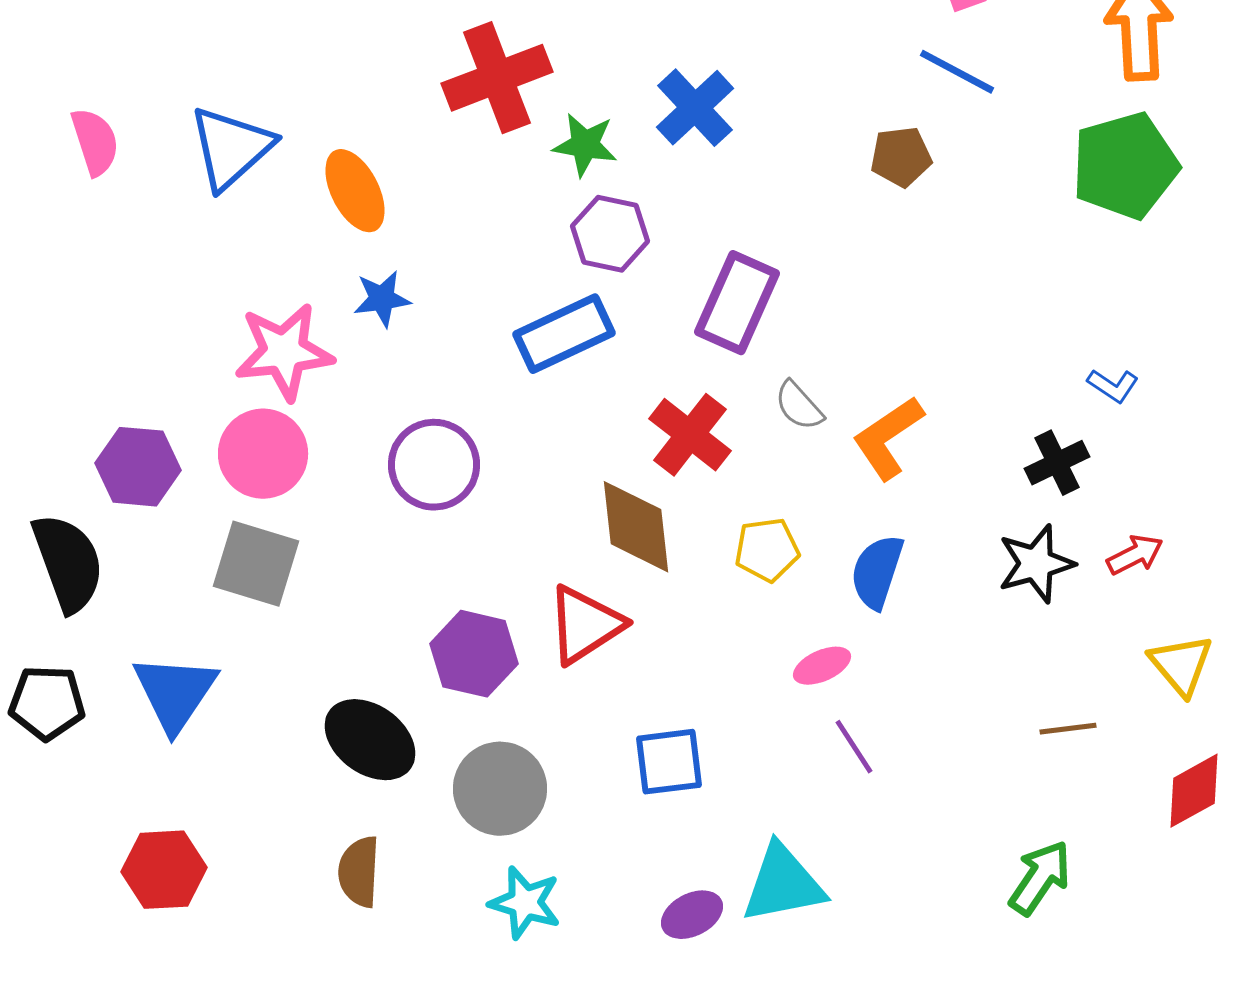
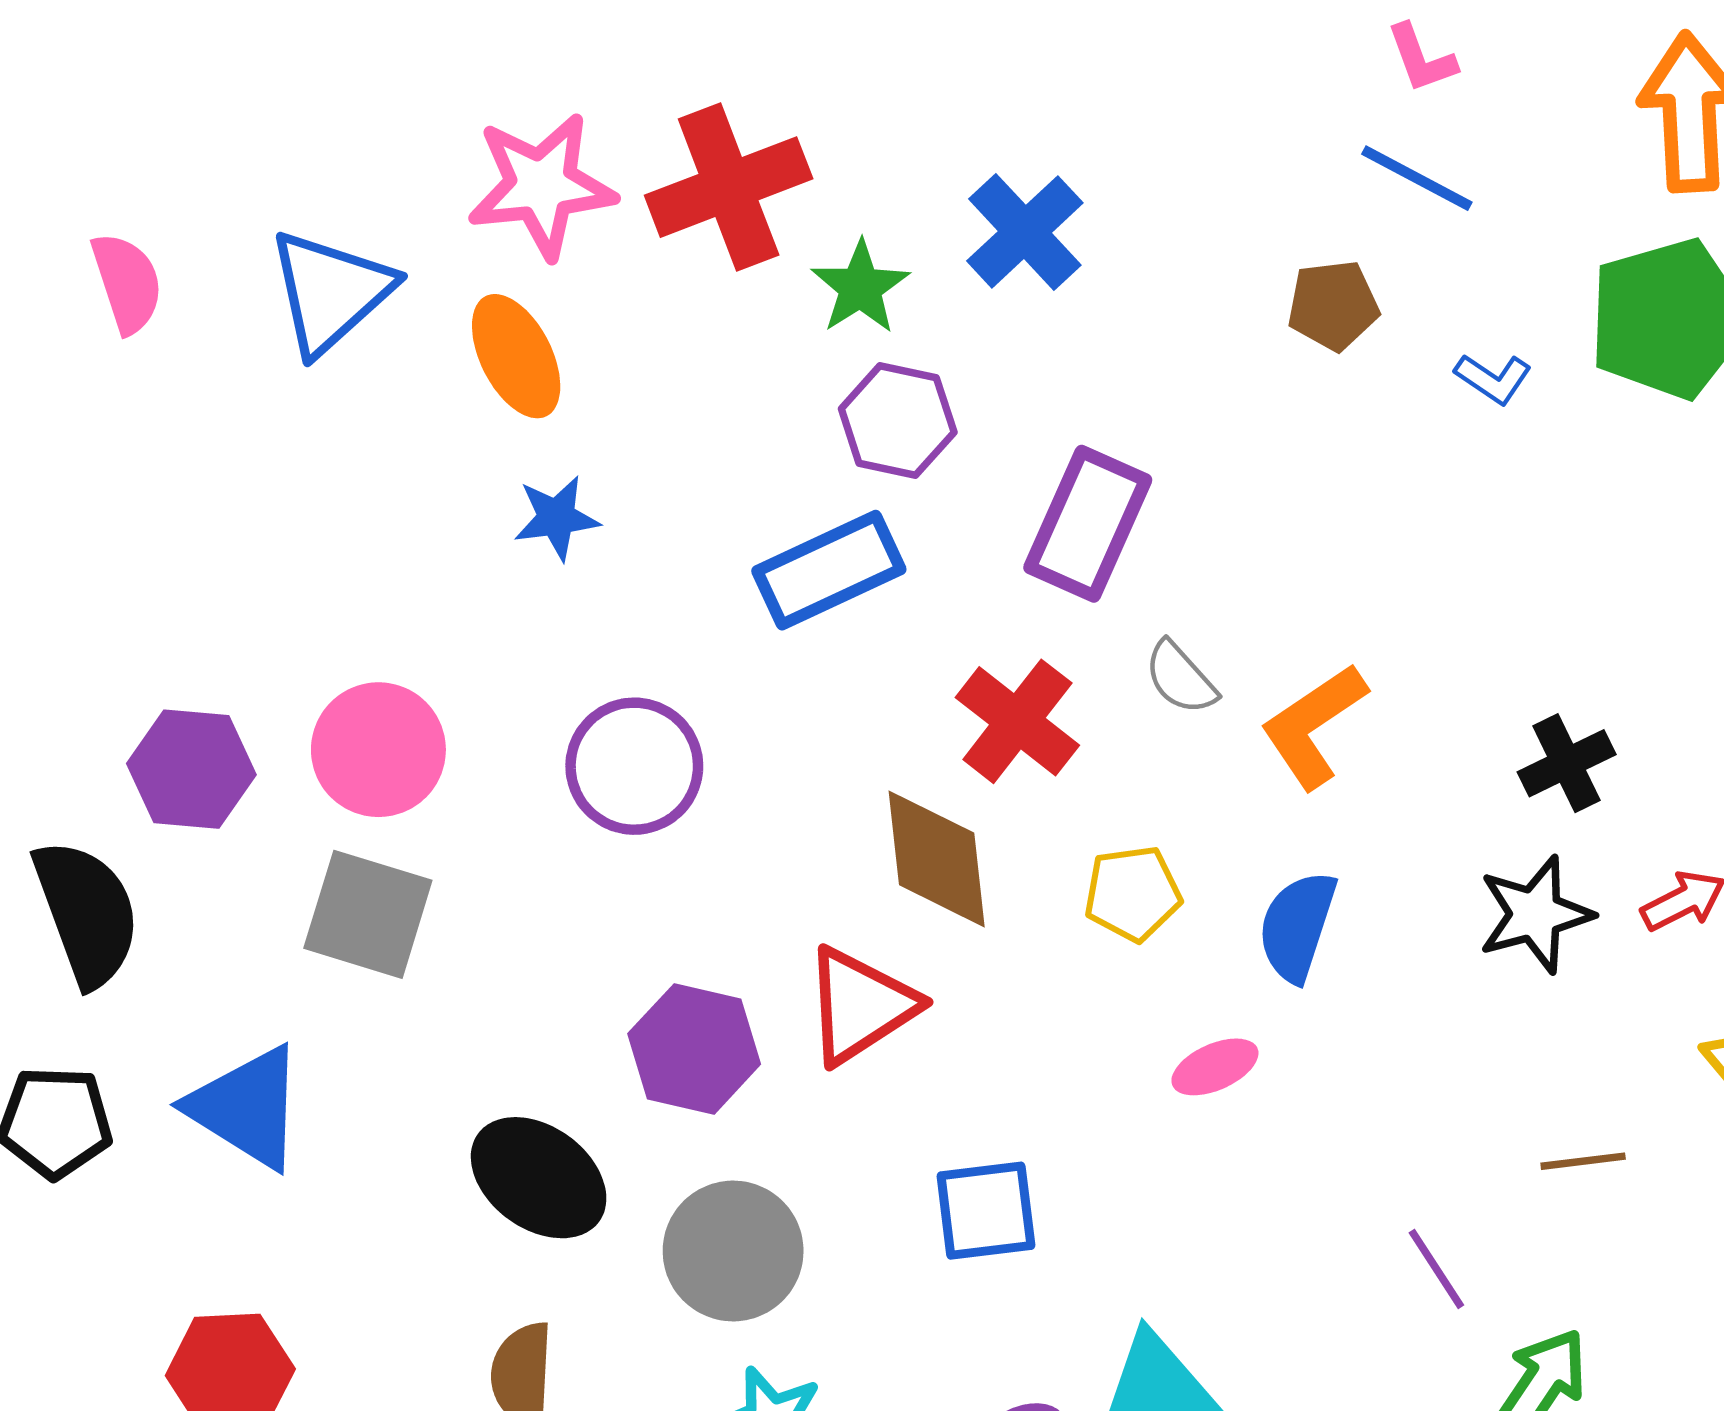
green star: (585, 145) -> (860, 287), turned 30
pink star: (284, 352) -> (542, 186), moved
blue L-shape: (1113, 386) -> (1493, 379), moved
blue triangle: (175, 693) -> (247, 1107), turned -32
purple line: (854, 747) -> (1436, 1269), moved

